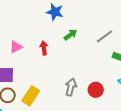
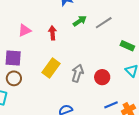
gray line: (104, 36) -> (104, 23), moved
yellow rectangle: (31, 96) -> (51, 68), moved

